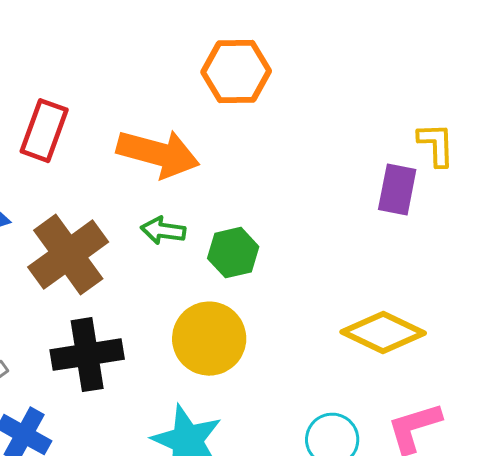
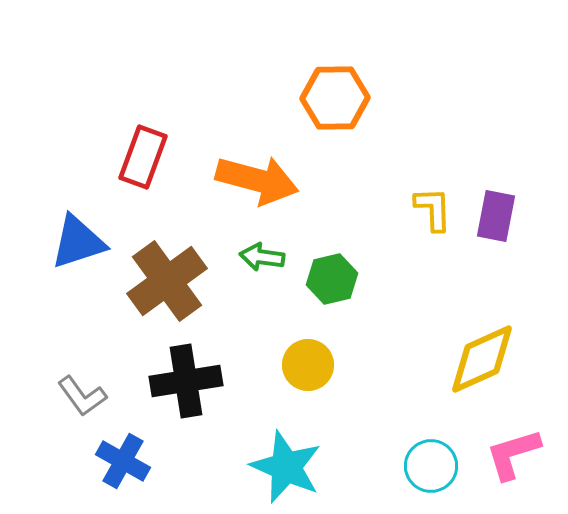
yellow L-shape: (436, 145) -> (433, 209), moved
yellow diamond: (383, 333) -> (482, 359), turned -50
yellow circle: (209, 339) -> (308, 365), size x0.7

